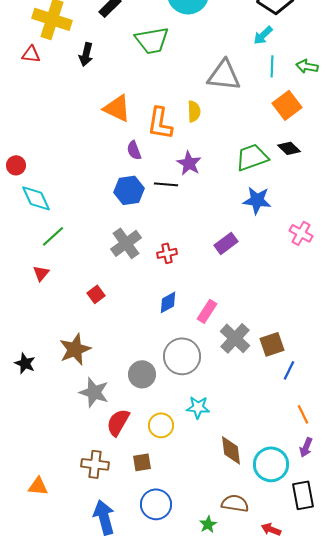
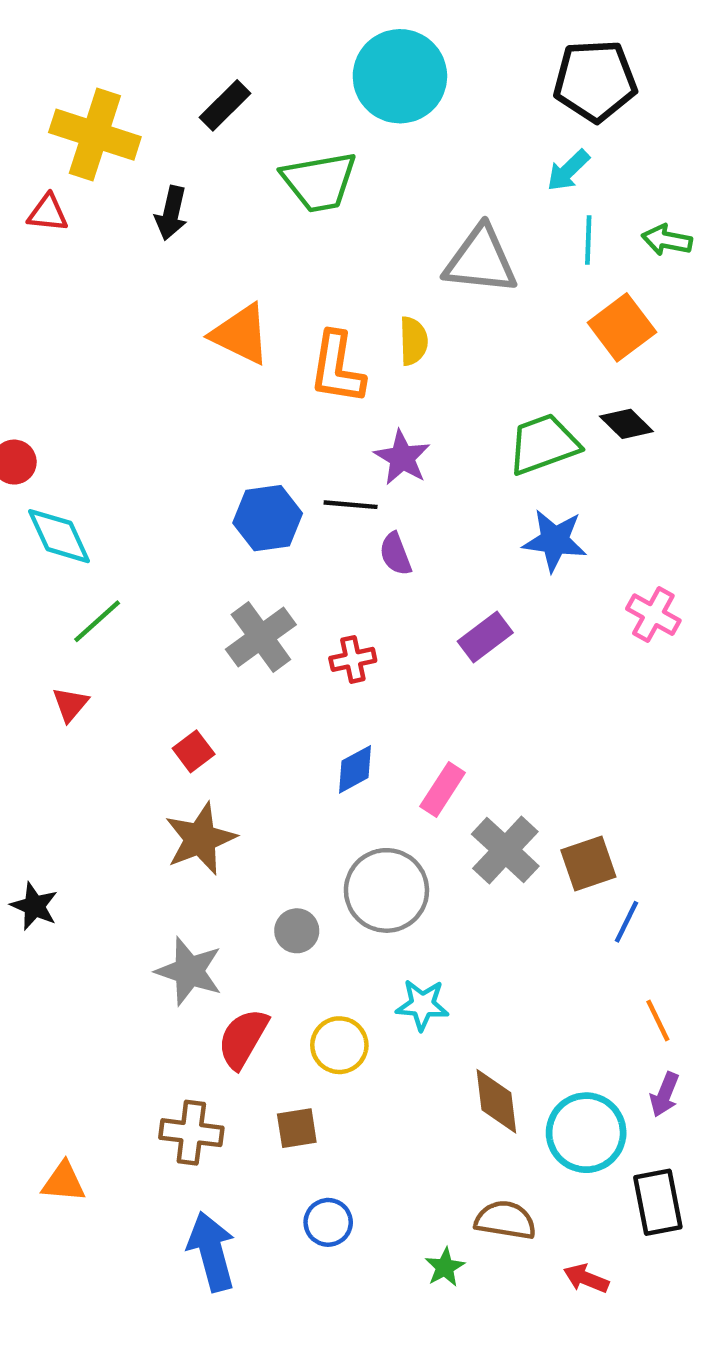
purple semicircle: (134, 150) -> (395, 554), moved
brown star: (75, 349) -> (200, 839), moved
gray circle: (142, 374) -> (297, 931), size x0.7
blue circle: (156, 504) -> (328, 1222), size x0.7

